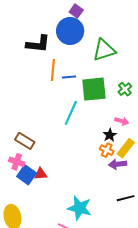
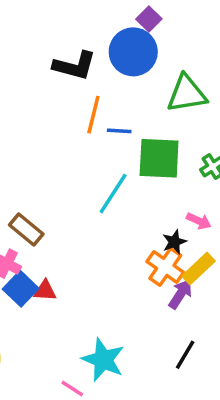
orange cross: (107, 150) -> (165, 267), size x1.5
purple arrow: (118, 164) -> (180, 294), turned 120
black line: (126, 198) -> (185, 355), turned -54

